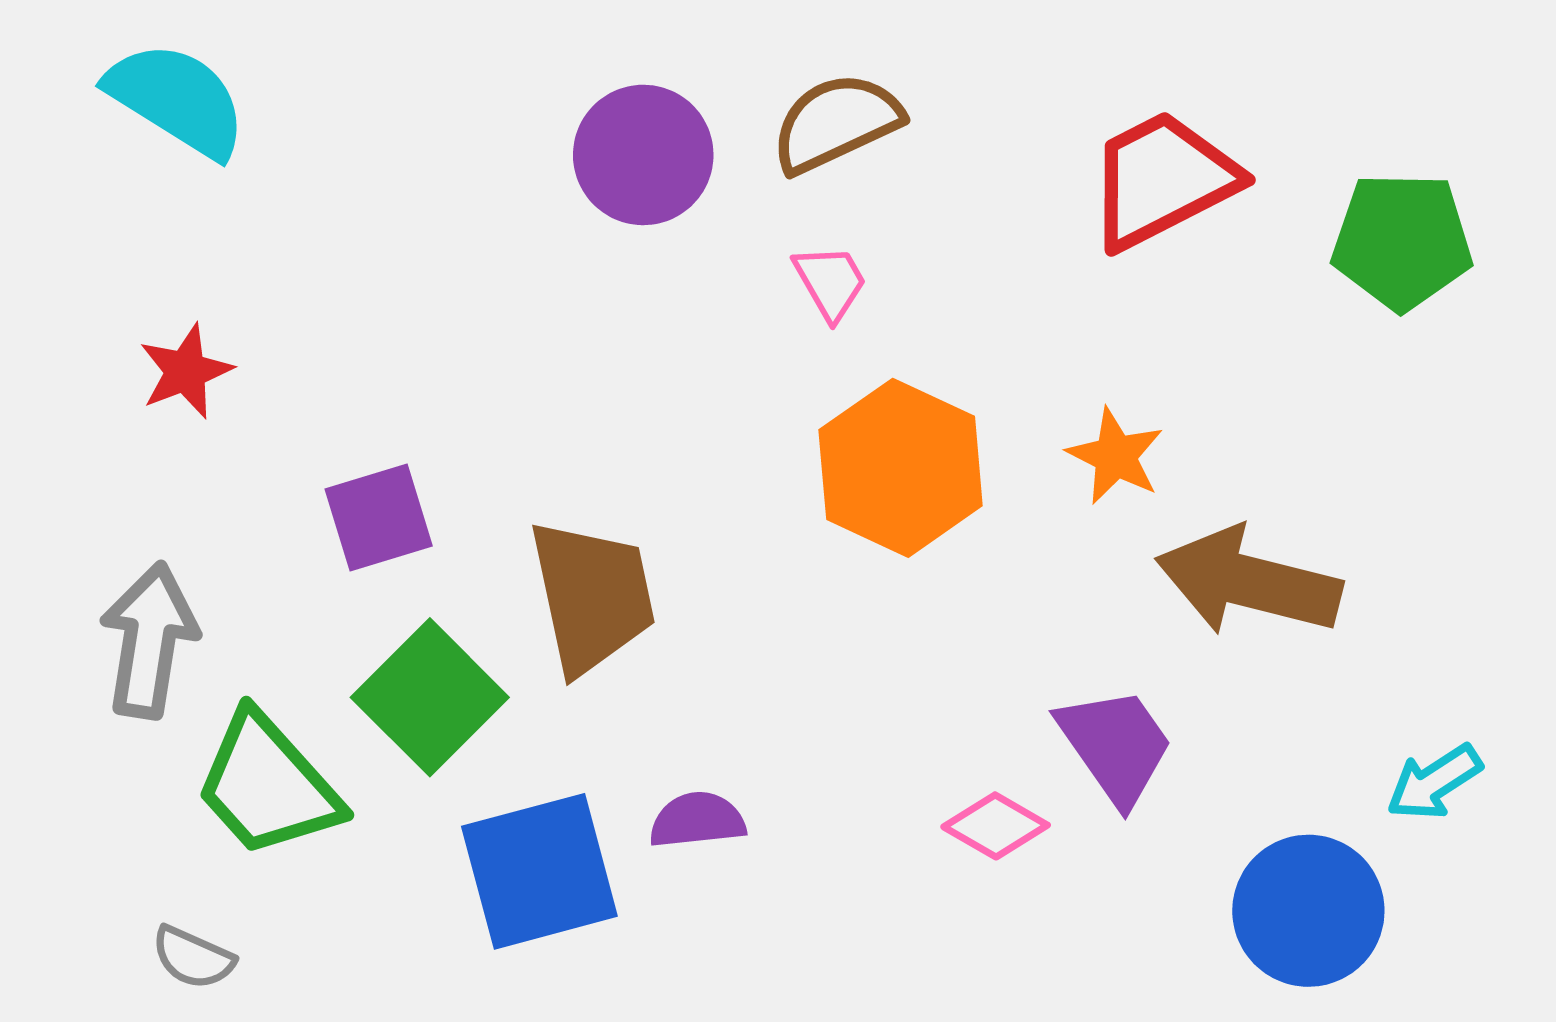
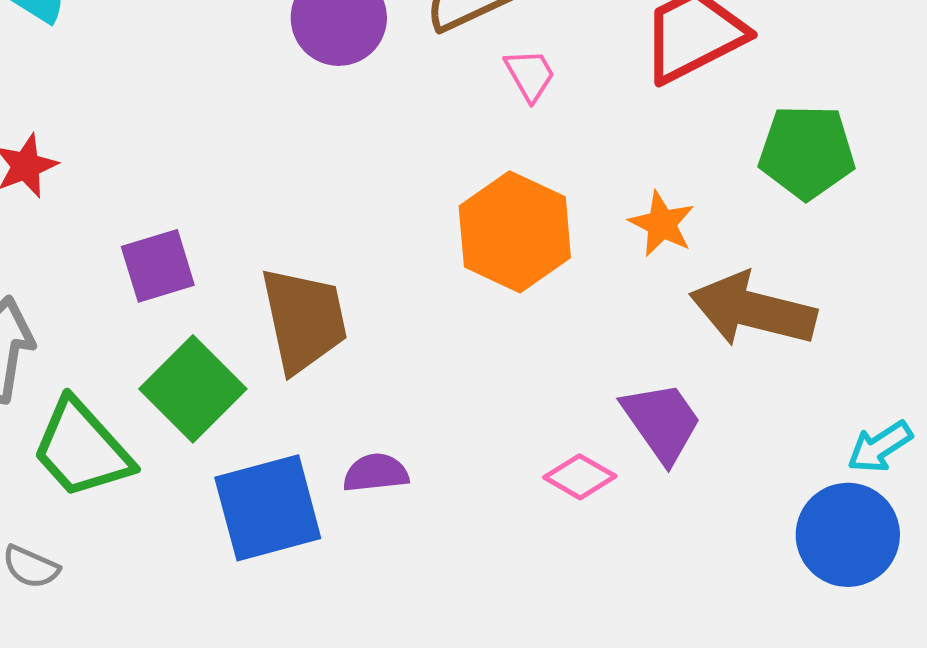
green pentagon: (1402, 241) -> (807, 152), moved
pink trapezoid: (830, 282) -> (530, 75), moved
blue circle: (1308, 911) -> (848, 535), moved

